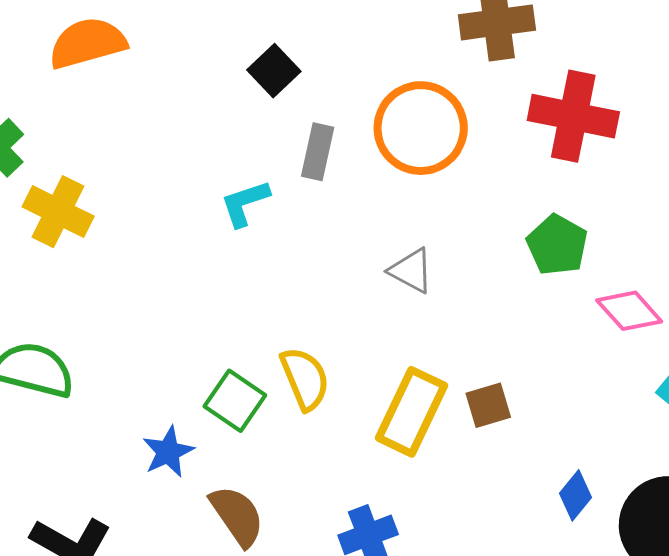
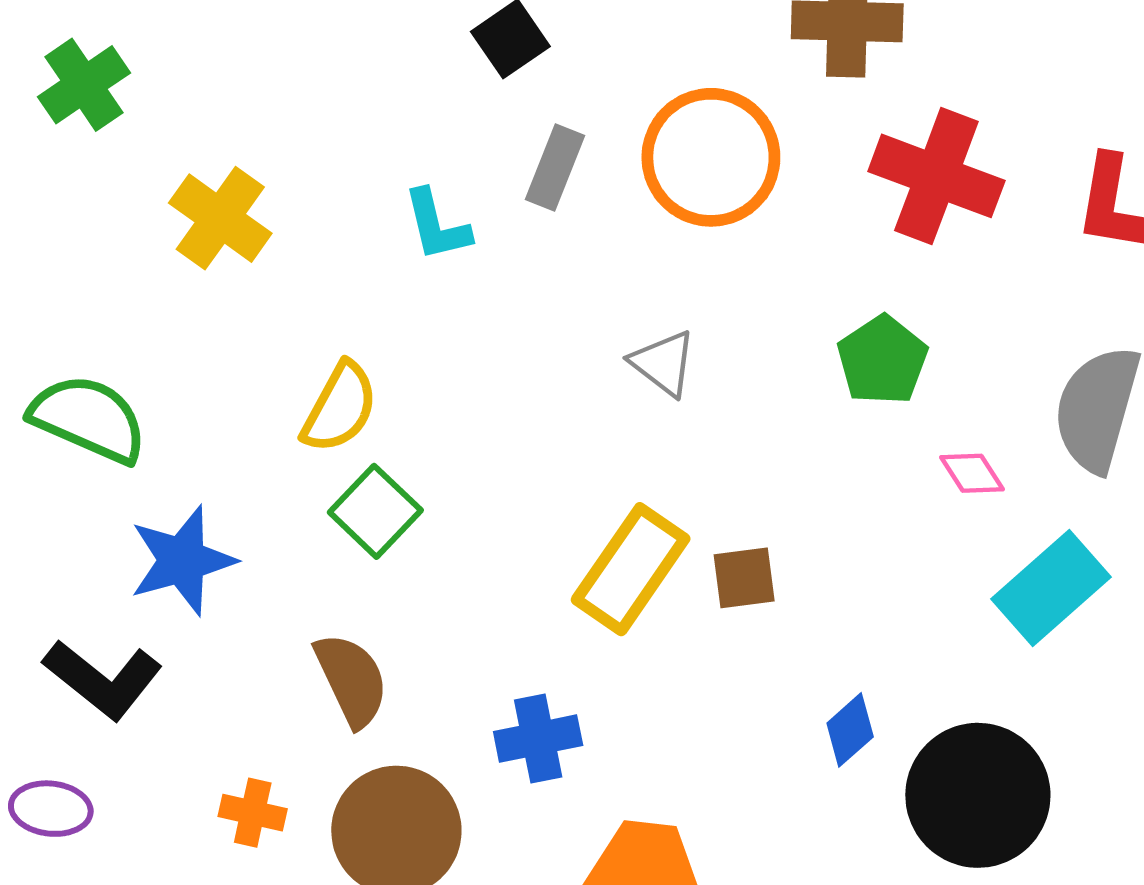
cyan L-shape: (245, 203) -> (437, 225), turned -94
yellow cross: (58, 212) -> (220, 218), moved
pink diamond: (629, 311) -> (972, 473), size x0.7
yellow semicircle: (305, 379) -> (340, 408), moved, turned 42
blue star: (168, 452) -> (182, 560), moved, size x1.4

